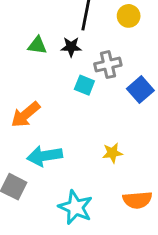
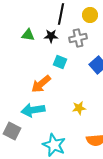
gray cross: (108, 65) -> (78, 38), moved
orange arrow: (26, 115) -> (41, 84), moved

